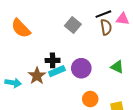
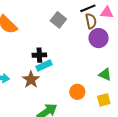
green triangle: (117, 67) -> (105, 74), moved
purple circle: (81, 68) -> (99, 38), moved
brown star: (37, 76) -> (31, 80), moved

